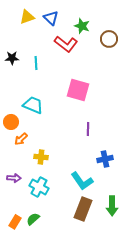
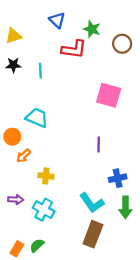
yellow triangle: (27, 17) -> (13, 36), moved
red L-shape: (66, 44) -> (74, 49), turned -30
pink square: (78, 90) -> (109, 95), moved
green arrow: (112, 206) -> (125, 207), moved

